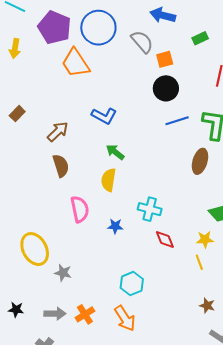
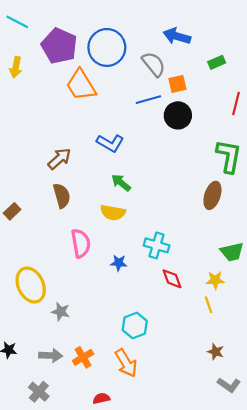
brown rectangle: (17, 114) -> (12, 211), moved
blue line: (177, 121) -> (148, 100), moved
yellow semicircle: (108, 180) -> (113, 213), turned -90

